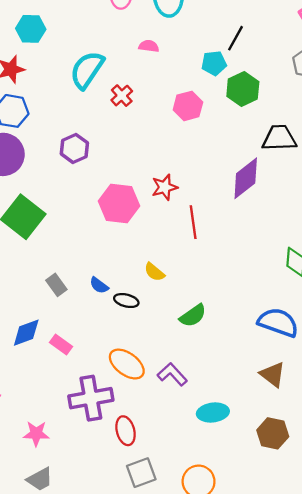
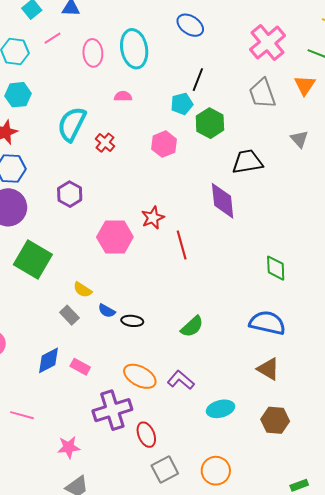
purple diamond: (246, 178) -> (223, 201), turned -51
yellow semicircle: (154, 272) -> (83, 290), moved

